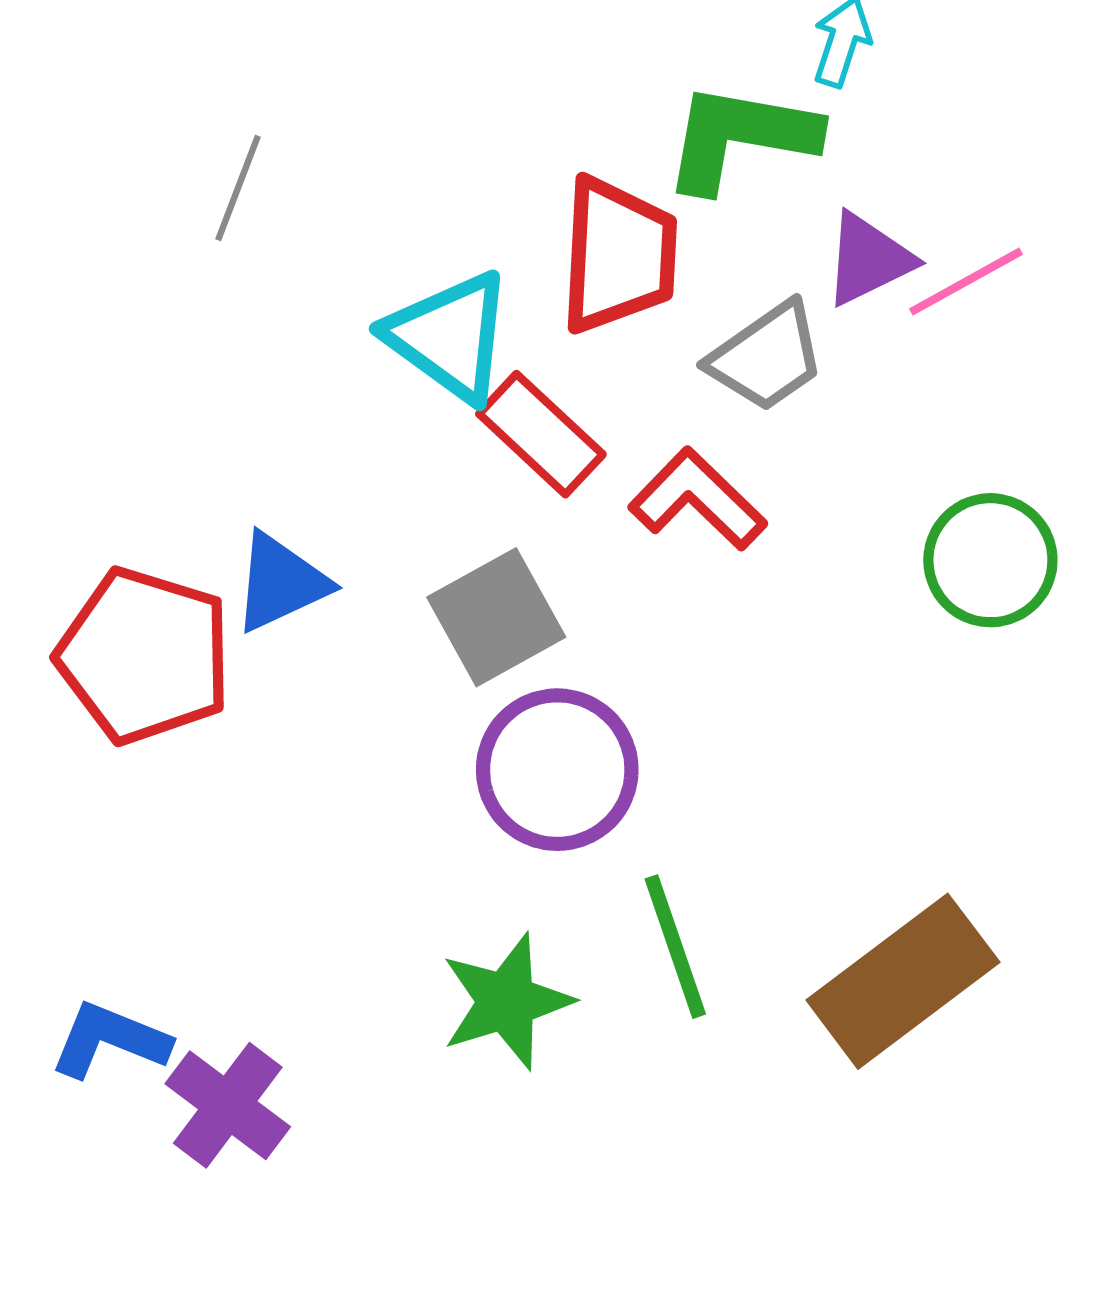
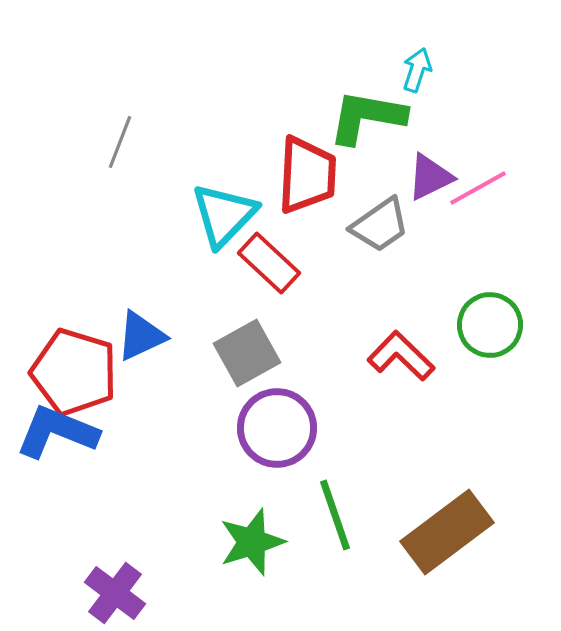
cyan triangle: (449, 336) -> (224, 215), turned 38
red L-shape: (698, 499) -> (401, 356), moved
blue L-shape: (110, 1040) -> (57, 432), moved, size x1.4

